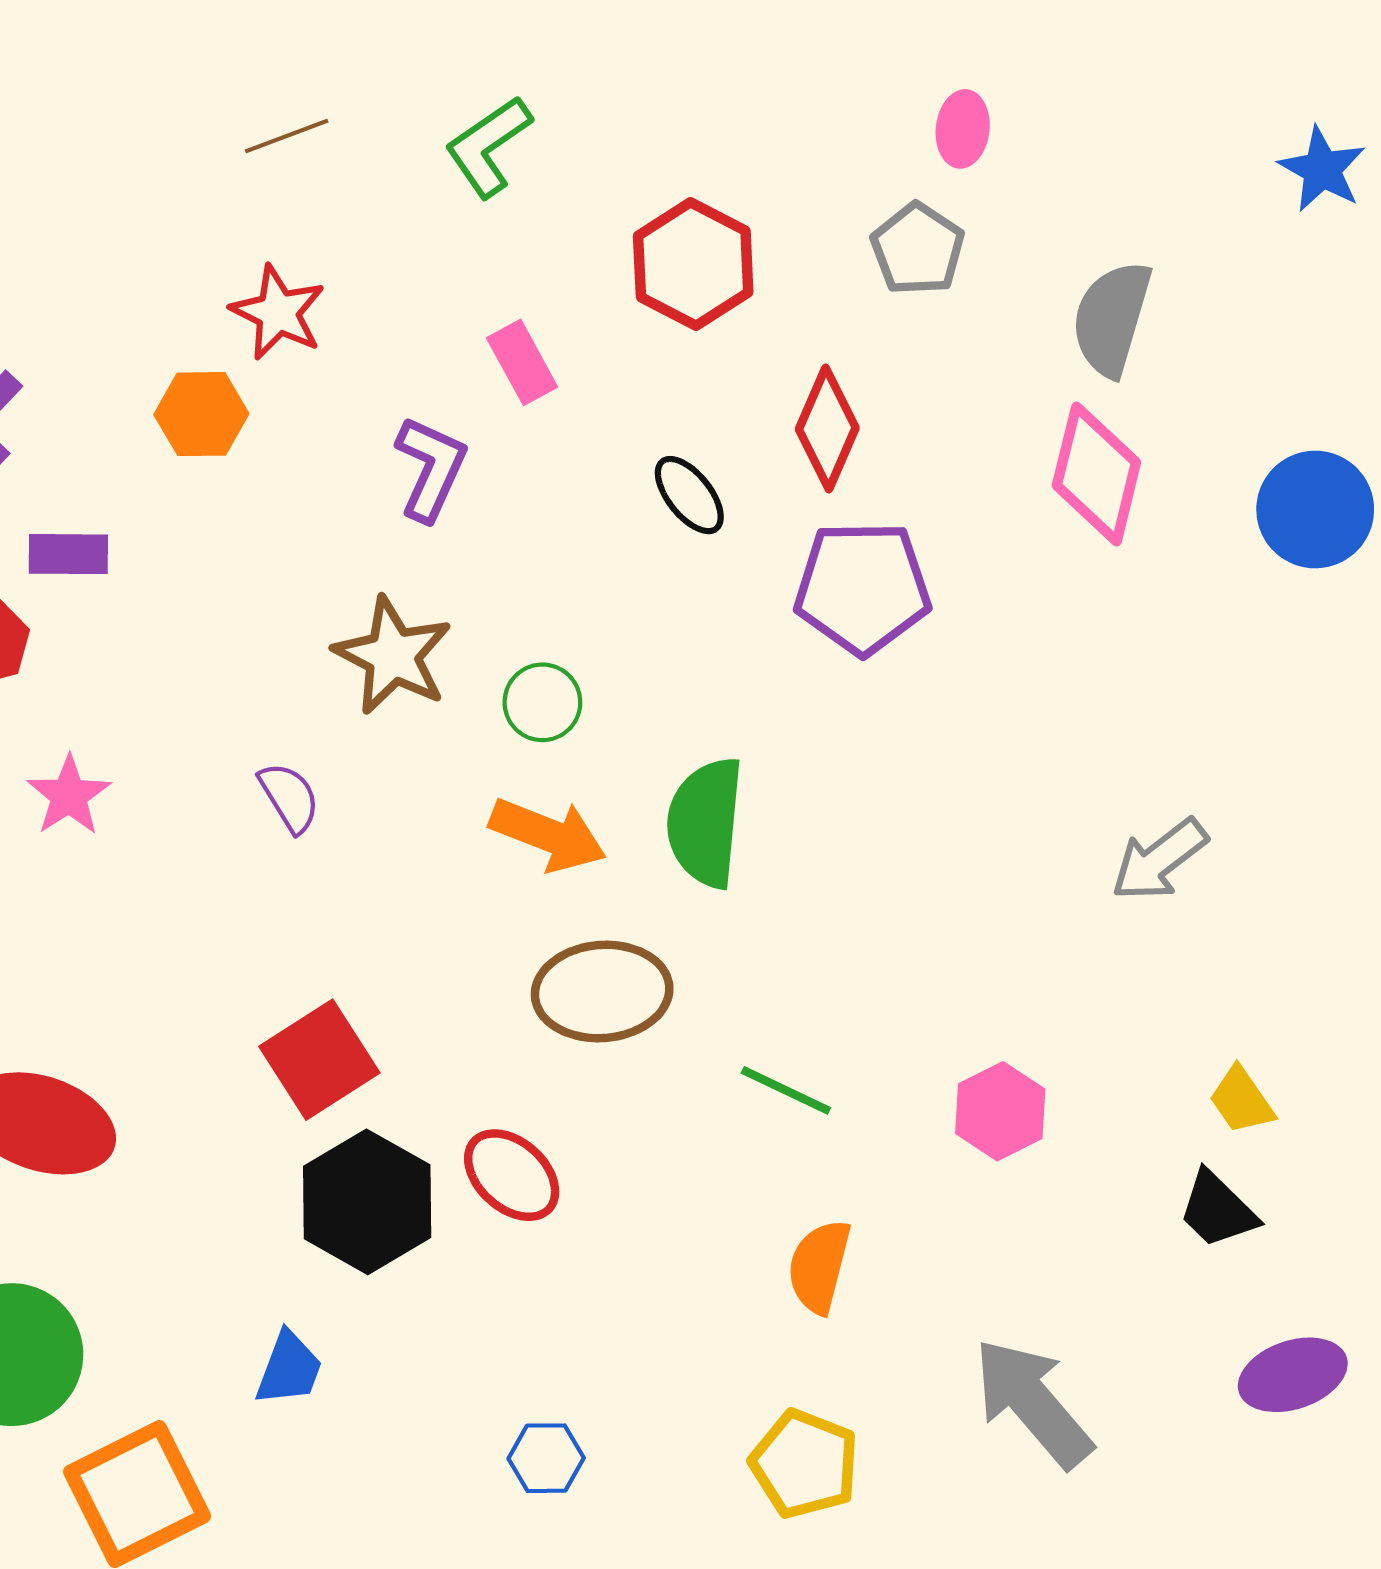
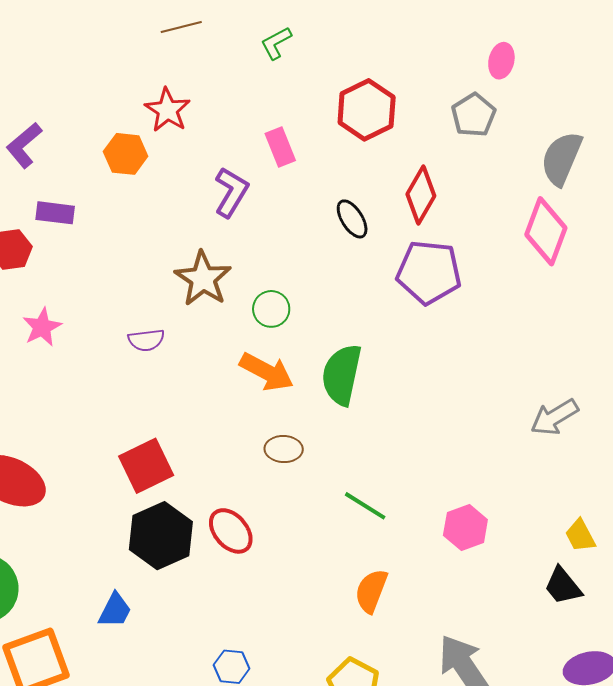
green L-shape: (488, 146) -> (276, 43), size x0.7
purple semicircle: (289, 797) -> (146, 340), turned 108
brown ellipse: (602, 991) -> (284, 449), size x0.6

